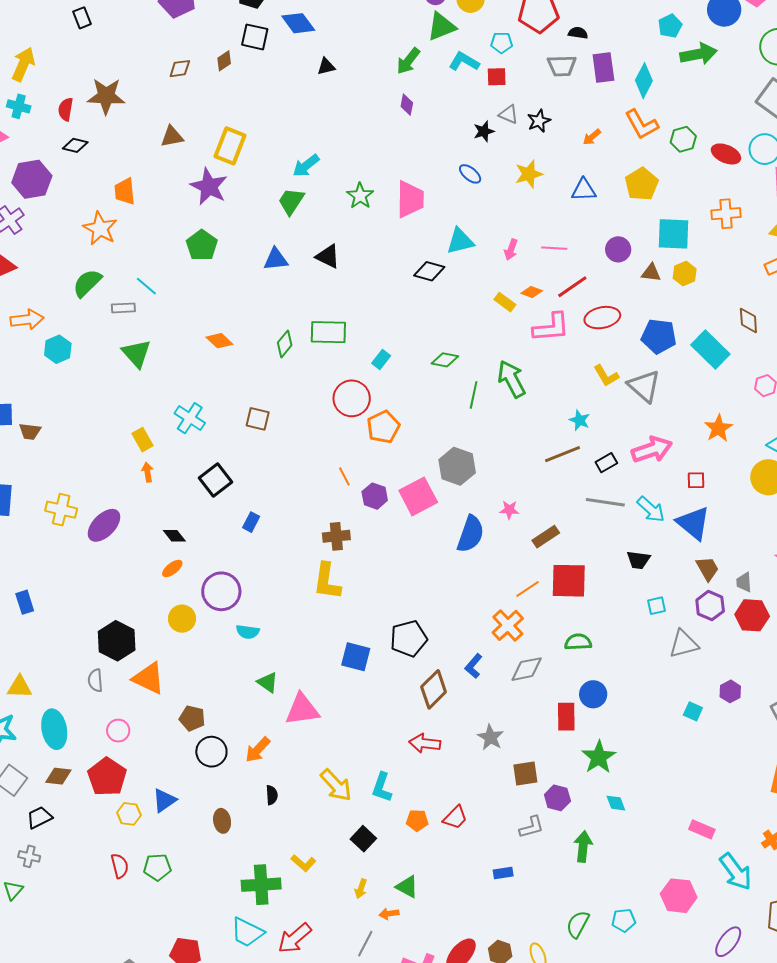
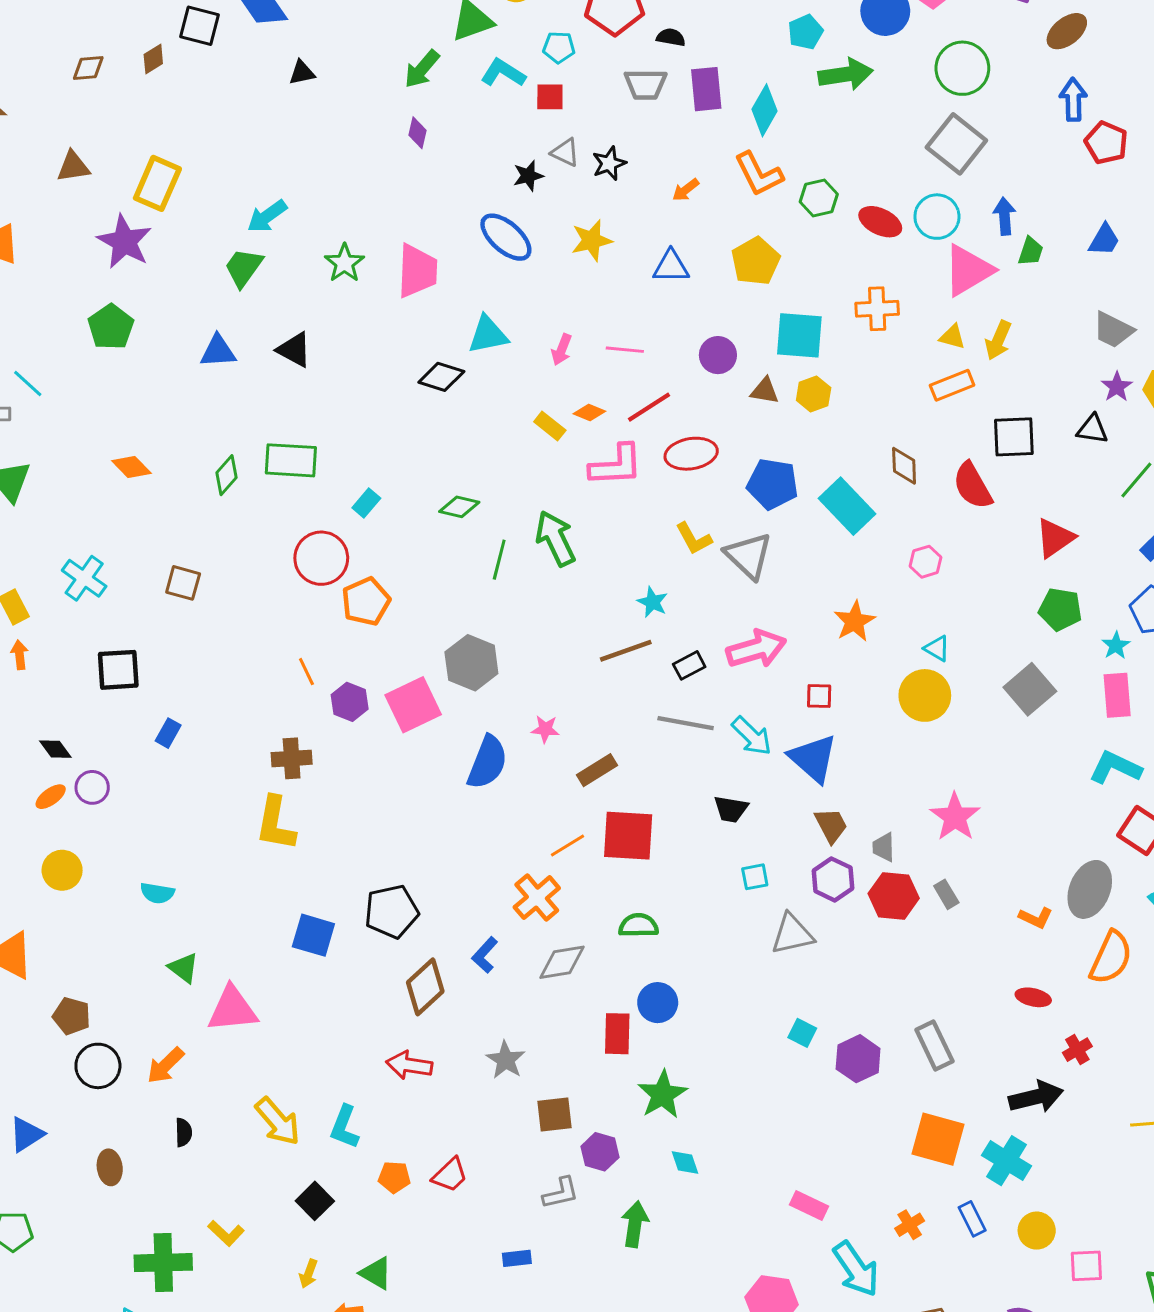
blue ellipse: (470, 174) -> (506, 237), size x1.6
black square: (215, 480) -> (118, 670), turned 32
purple circle: (221, 591) -> (92, 787), moved, size x0.6
purple hexagon: (730, 691) -> (858, 1059), moved, size x1.4

